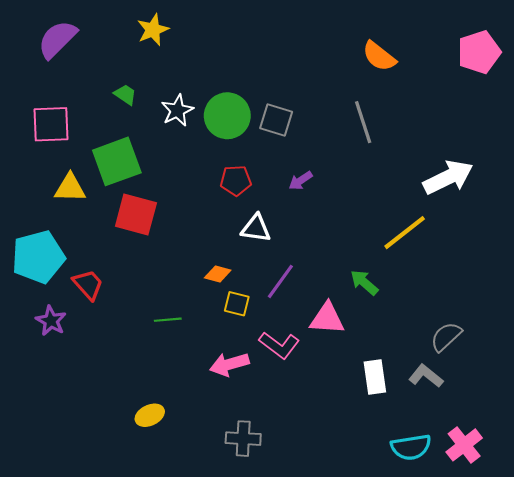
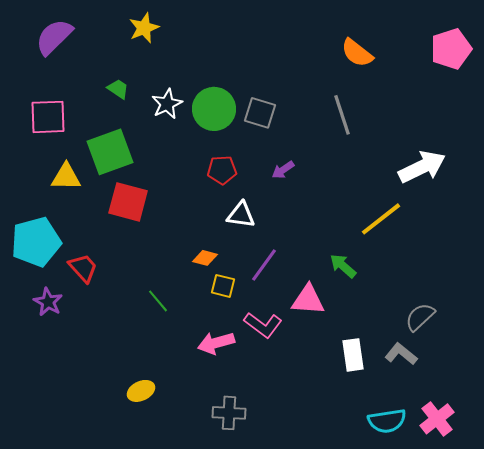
green line: (168, 320) -> (158, 301), turned 55

